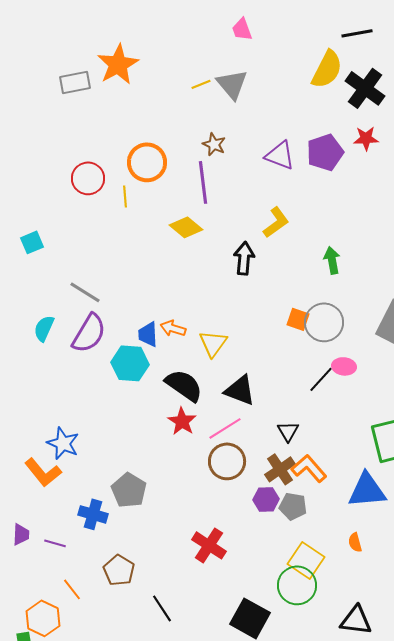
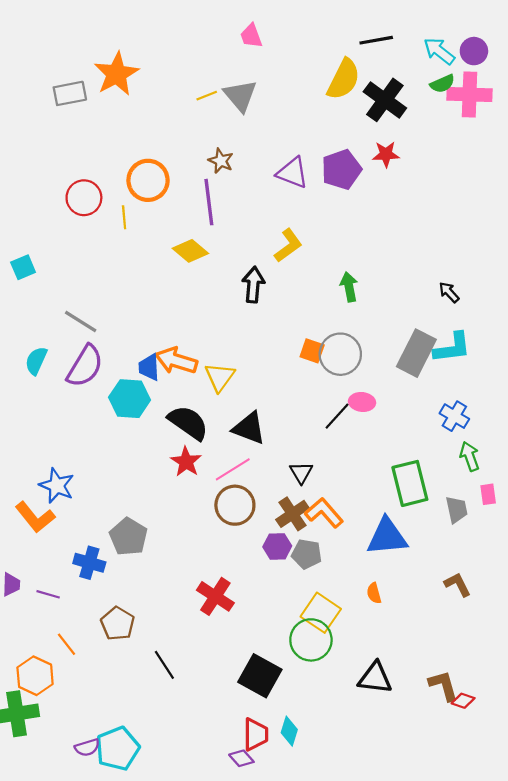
orange arrow: (173, 328) -> (176, 361), size x1.5

